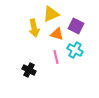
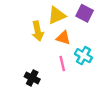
purple square: (76, 26) -> (85, 13), moved

